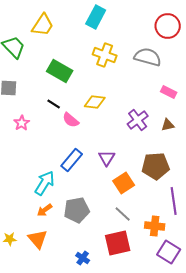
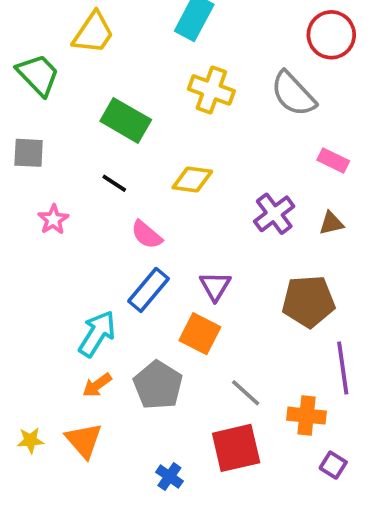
gray semicircle: (148, 57) -> (293, 94), turned -148
pink semicircle: (71, 120) -> (147, 235), moved
orange square: (124, 183) -> (200, 334), moved, turned -30
gray pentagon: (77, 210) -> (158, 385), turned -30
purple square: (169, 252) -> (333, 465), size x0.6

